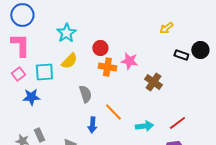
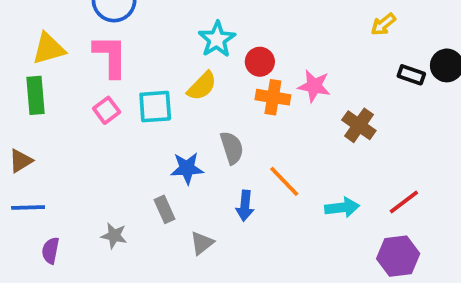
cyan star: (66, 33) -> (217, 39), moved
blue star: (31, 97) -> (187, 168), moved
gray rectangle: (39, 135) -> (165, 209), moved

